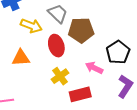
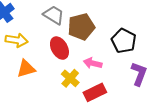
yellow arrow: (31, 26) -> (17, 40), moved
pink arrow: (94, 68) -> (93, 63), moved

